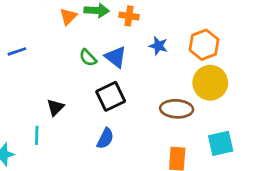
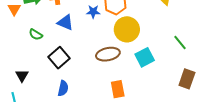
blue star: (158, 46) -> (93, 12), moved
blue triangle: (116, 57) -> (65, 22), moved
cyan square: (221, 143) -> (145, 57), moved

